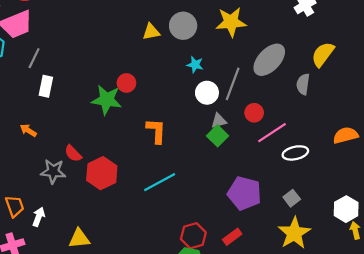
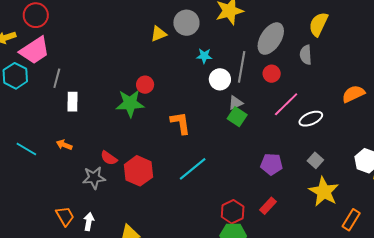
red circle: (254, 113) -> (272, 74), moved
purple pentagon: (244, 193) -> (272, 164), size x0.7

